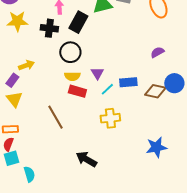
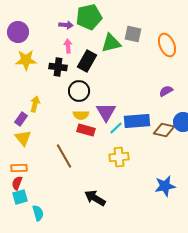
yellow arrow: (26, 65) -> (35, 104), turned -56
purple triangle: (97, 73) -> (106, 112), size x1.5
blue rectangle: (128, 82) -> (137, 121), size x1.4

